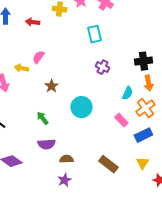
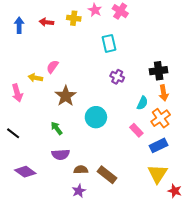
red arrow: (32, 22) -> (46, 22), moved
brown star: (51, 86) -> (66, 96), size x1.5
yellow triangle: (142, 163) -> (158, 174), size x1.5
brown rectangle: (108, 164) -> (107, 175), moved

